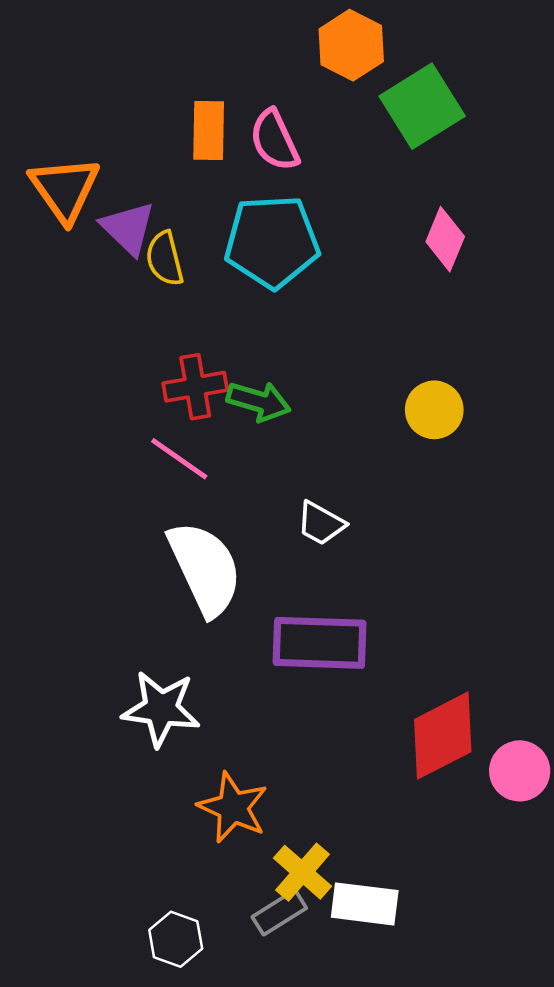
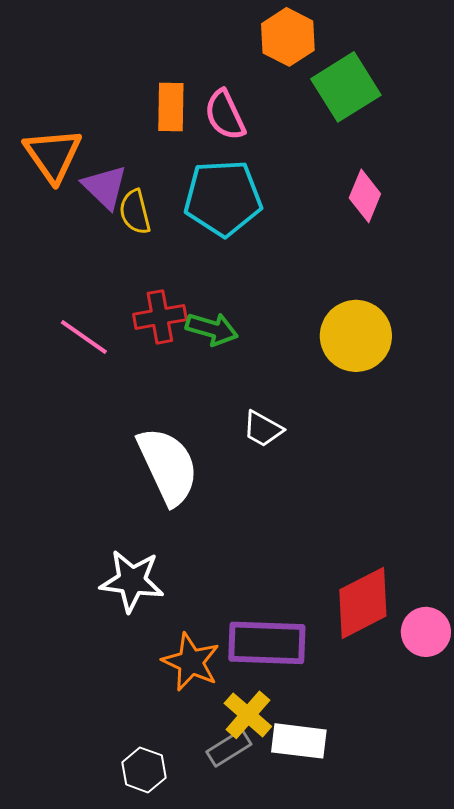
yellow circle: (434, 410) -> (356, 336), size x1.5
pink line: (179, 459) -> (84, 337), moved
purple rectangle: (320, 643) -> (267, 643), moved

